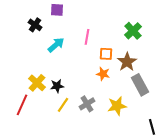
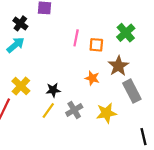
cyan arrow: (56, 45) -> (15, 45), moved
orange square: (106, 54) -> (96, 45), moved
black star: (57, 86) -> (53, 90), moved

